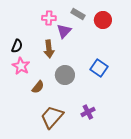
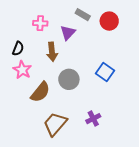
pink cross: (49, 18) -> (40, 23), moved
brown semicircle: (38, 87) -> (40, 92), size x1.5

